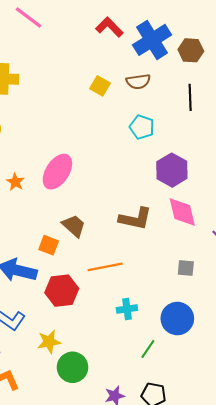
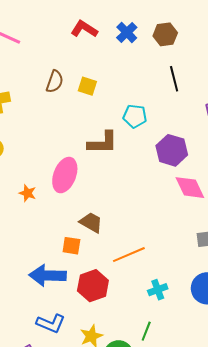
blue cross: (152, 40) -> (127, 32), size x0.6
brown semicircle: (138, 82) -> (55, 82), moved, turned -50
brown L-shape: (135, 219) -> (103, 143), moved
green line: (148, 349) -> (146, 331), moved

